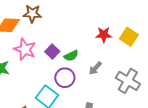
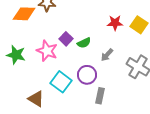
pink star: (25, 49) -> (47, 51), moved
purple circle: (65, 78) -> (87, 75), moved

